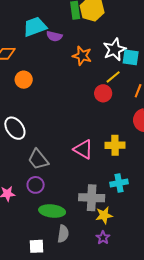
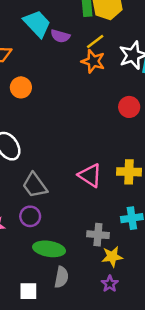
cyan trapezoid: (35, 27) -> (37, 24), turned 65
yellow line: (113, 77) -> (95, 42), moved
red circle: (103, 93) -> (129, 107), moved
gray cross: (92, 198) -> (98, 235), size x0.7

